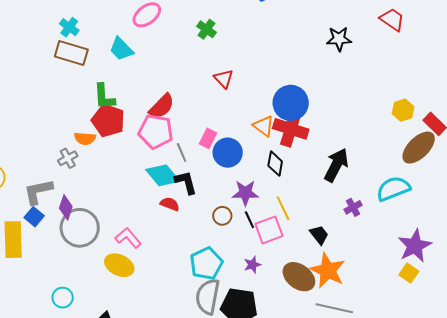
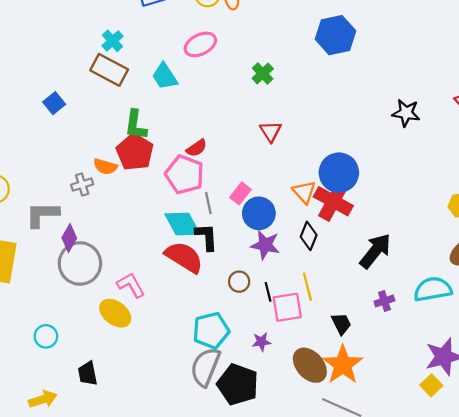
red semicircle: (162, 106) -> (197, 148), size x0.7
purple star: (245, 193) -> (265, 245), moved
red semicircle: (170, 204) -> (184, 257), size x1.8
blue square: (34, 217) -> (54, 103), moved

